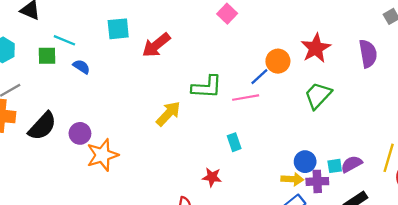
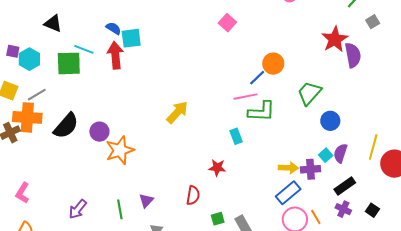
red arrow: (156, 45) -> (115, 55), moved, turned 124
red star: (316, 48) -> (335, 39), moved
green square: (47, 56) -> (69, 63), size x1.5
blue semicircle: (81, 67) -> (113, 28), moved
green L-shape: (207, 87) -> (261, 111), moved
blue circle: (305, 162) -> (330, 121), moved
purple semicircle: (352, 164) -> (340, 153), turned -42
cyan square: (335, 166) -> (326, 155), turned -32

